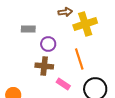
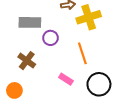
gray rectangle: (28, 29) -> (30, 22), size x1.5
brown cross: (44, 66) -> (27, 61), moved, turned 30

